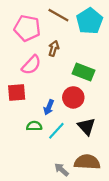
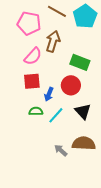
brown arrow: (54, 48) -> (53, 41), size x1.5
red square: (17, 93) -> (32, 81), moved

